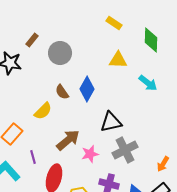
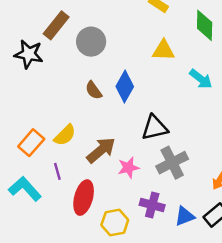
brown rectangle: (32, 40) -> (56, 25), size x1.6
yellow semicircle: (43, 111) -> (65, 135), moved

